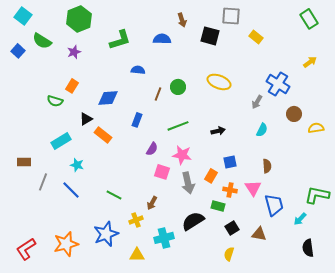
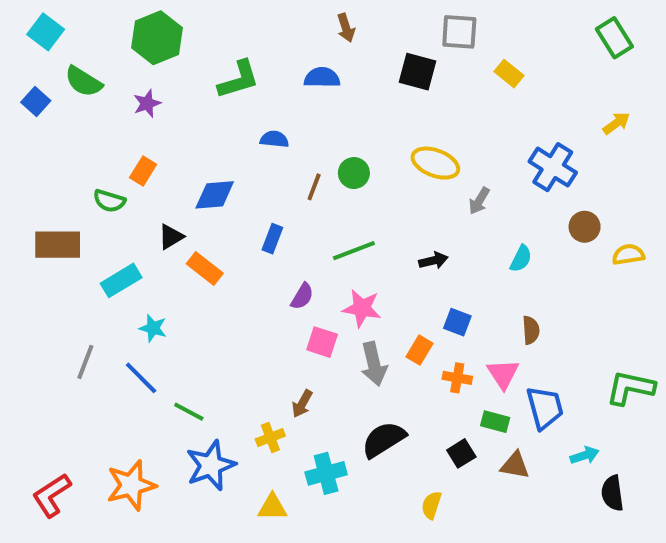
brown arrow: (182, 20) -> (346, 28), moved
gray arrow: (257, 102) -> (479, 201), moved
brown rectangle: (24, 162) -> (58, 245), moved, size x1.6
blue square: (230, 162) -> (457, 322), turned 32
green line: (114, 195) -> (189, 412), moved
green rectangle: (218, 206) -> (495, 422), moved
cyan arrow: (300, 219) -> (585, 455), moved, turned -152
yellow semicircle: (229, 254) -> (431, 505), moved

